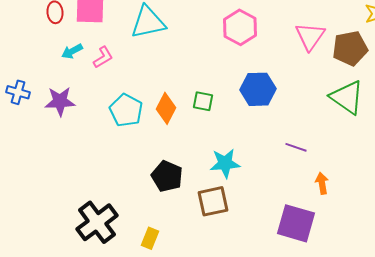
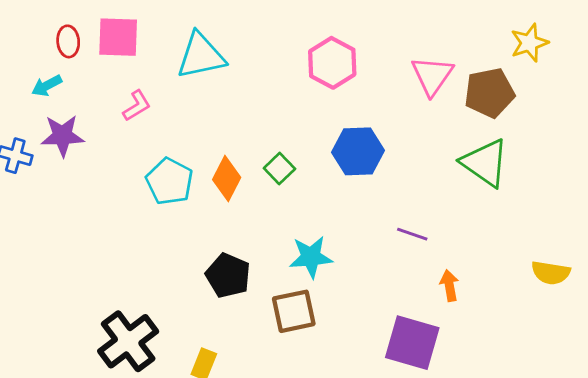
cyan arrow: (72, 51) -> (47, 86), moved
purple star: (60, 101) -> (62, 136), moved
green square: (203, 101) -> (279, 168), turned 35

